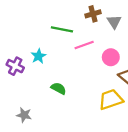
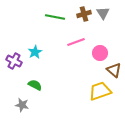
gray triangle: (114, 22) -> (103, 13), moved
green line: (62, 29) -> (55, 17), moved
green semicircle: (59, 88) -> (35, 85), moved

